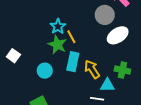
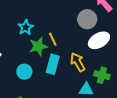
cyan star: (58, 26) -> (26, 27), moved
green star: (57, 45) -> (38, 46), turned 30
yellow arrow: (92, 69) -> (78, 62), moved

